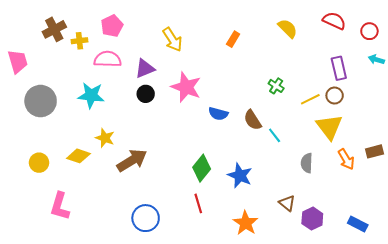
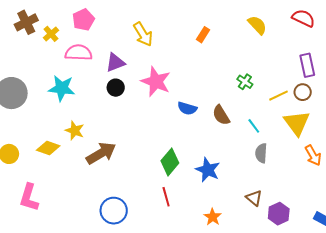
yellow cross: (79, 41) -> (51, 34), turned -35
cyan line: (275, 135) -> (254, 126), moved
gray semicircle: (307, 163) -> (261, 153), moved
orange star: (246, 223) -> (213, 217), size x0.7

